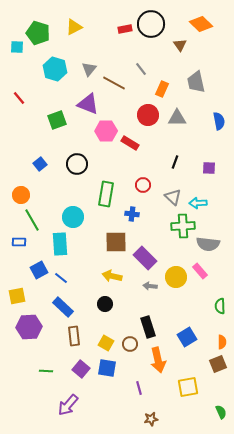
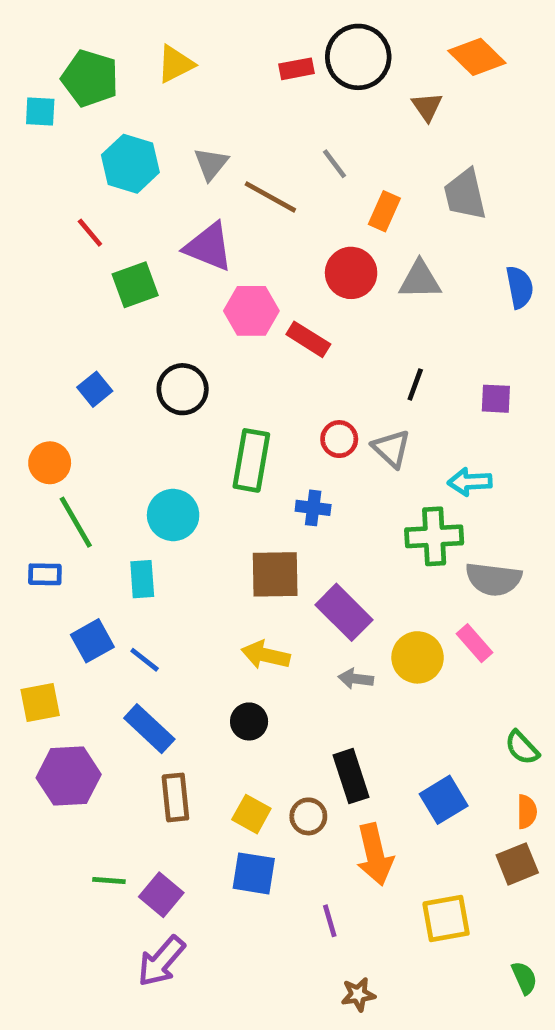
red line: (19, 98) -> (90, 233), moved
gray triangle: (173, 197) -> (391, 449), moved
cyan rectangle: (60, 244) -> (142, 579), size x0.7
green semicircle: (220, 306) -> (522, 748), moved, turned -42
purple square: (81, 369) -> (161, 895), moved

